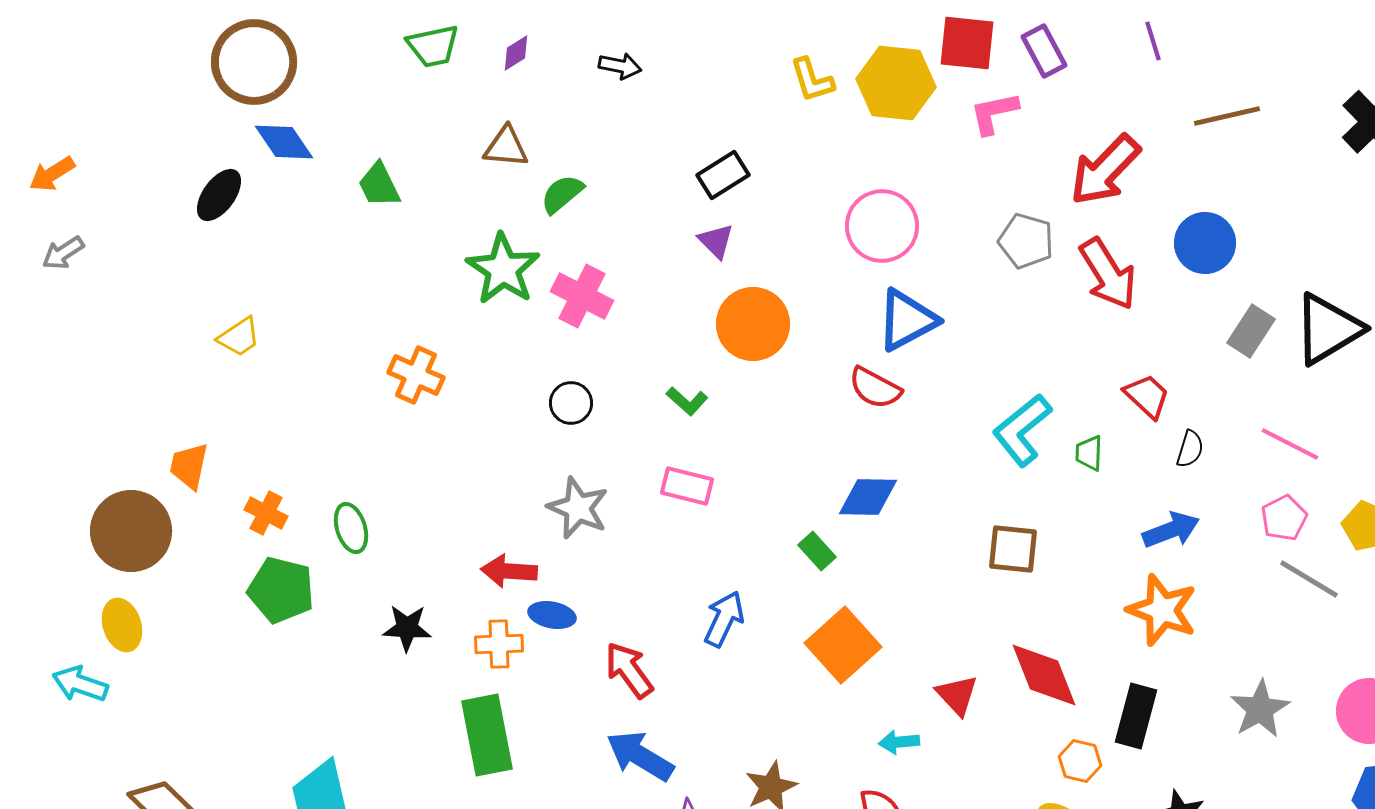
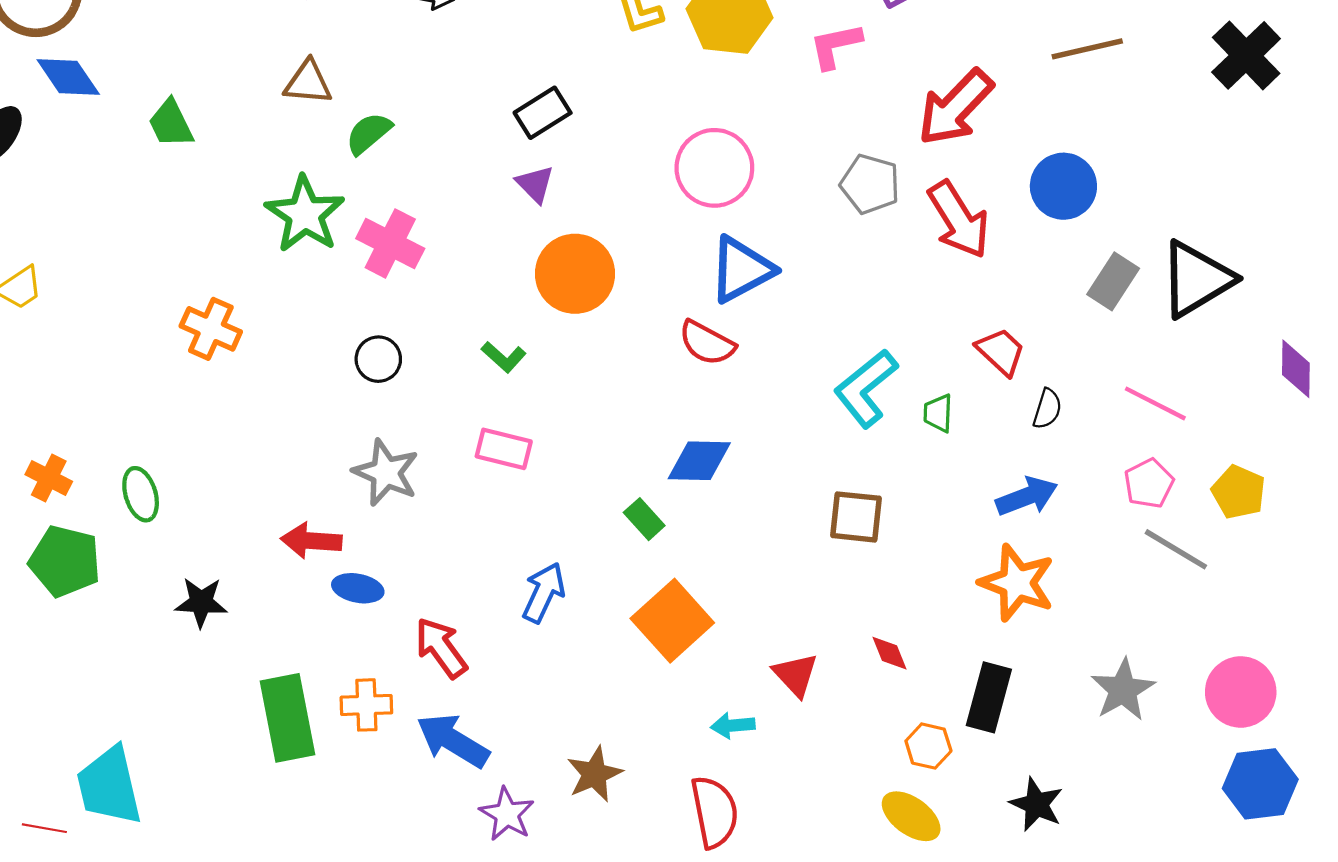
orange cross: (499, 644) -> (366, 705), moved
red diamond: (1044, 675) -> (889, 653), size x0.5

